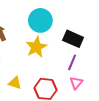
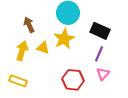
yellow triangle: (15, 83) -> (43, 48), moved

